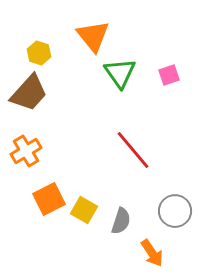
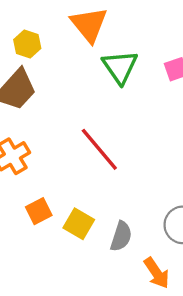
red line: (133, 150) -> (99, 149), moved
orange square: (49, 199) -> (39, 211), size x0.7

